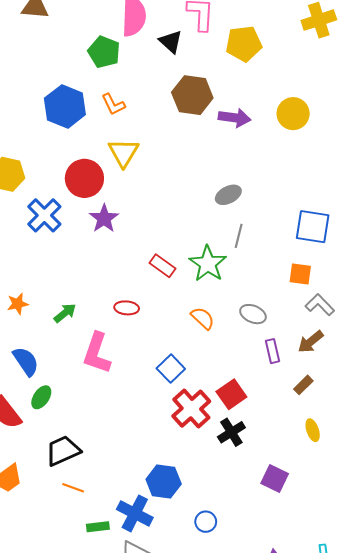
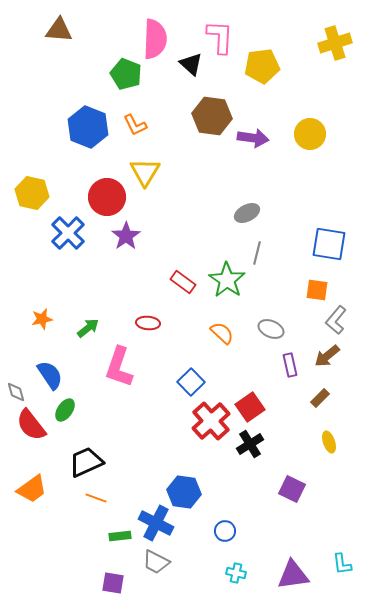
gray L-shape: (320, 305) -> (336, 320), turned -96

